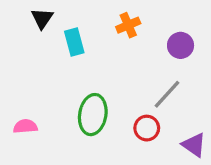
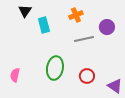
gray line: (167, 94) -> (84, 39), moved, turned 36
pink semicircle: (25, 126) -> (15, 75), turned -72

